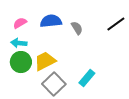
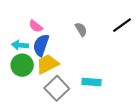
blue semicircle: (51, 21) -> (41, 45), moved, turned -65
pink semicircle: (20, 23) -> (36, 26), moved, turned -112
cyan rectangle: (87, 78) -> (92, 82), turned 54

